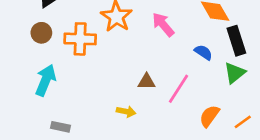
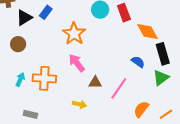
pink arrow: (163, 25) -> (77, 63), moved
orange cross: (80, 39) -> (44, 78), moved
cyan arrow: (46, 80) -> (20, 79), size x0.6

